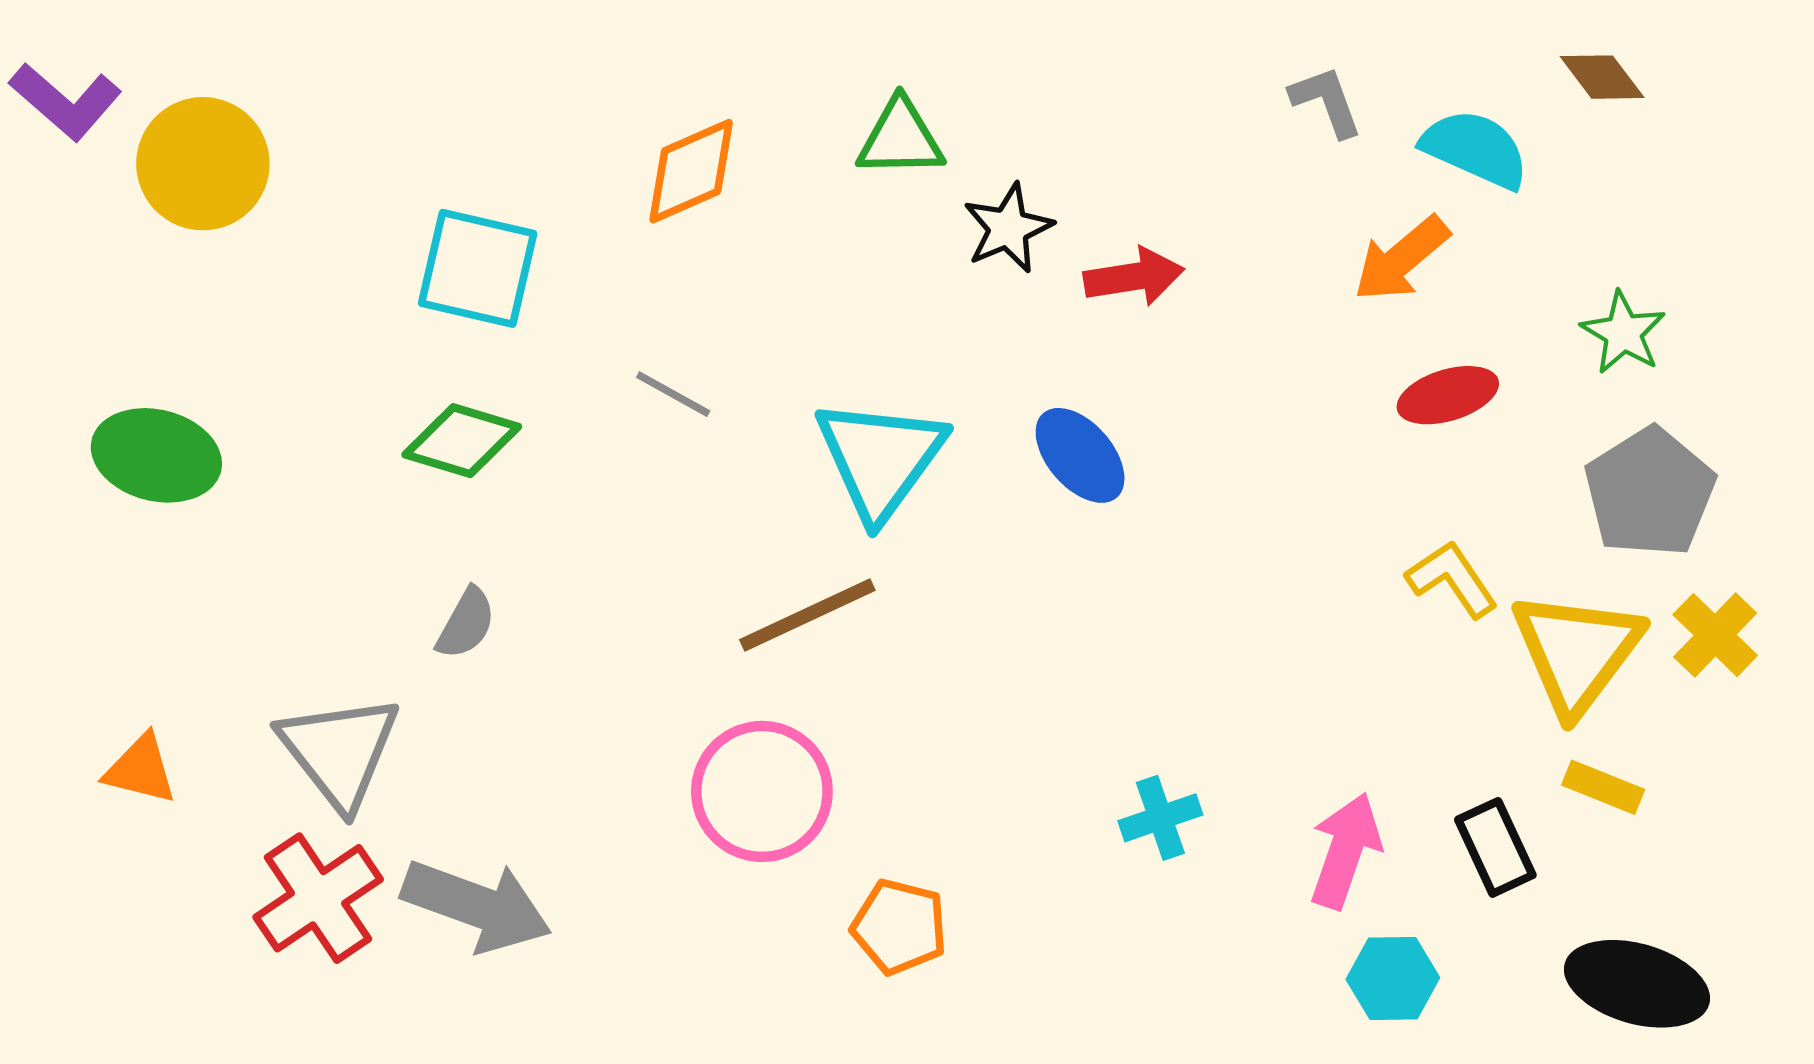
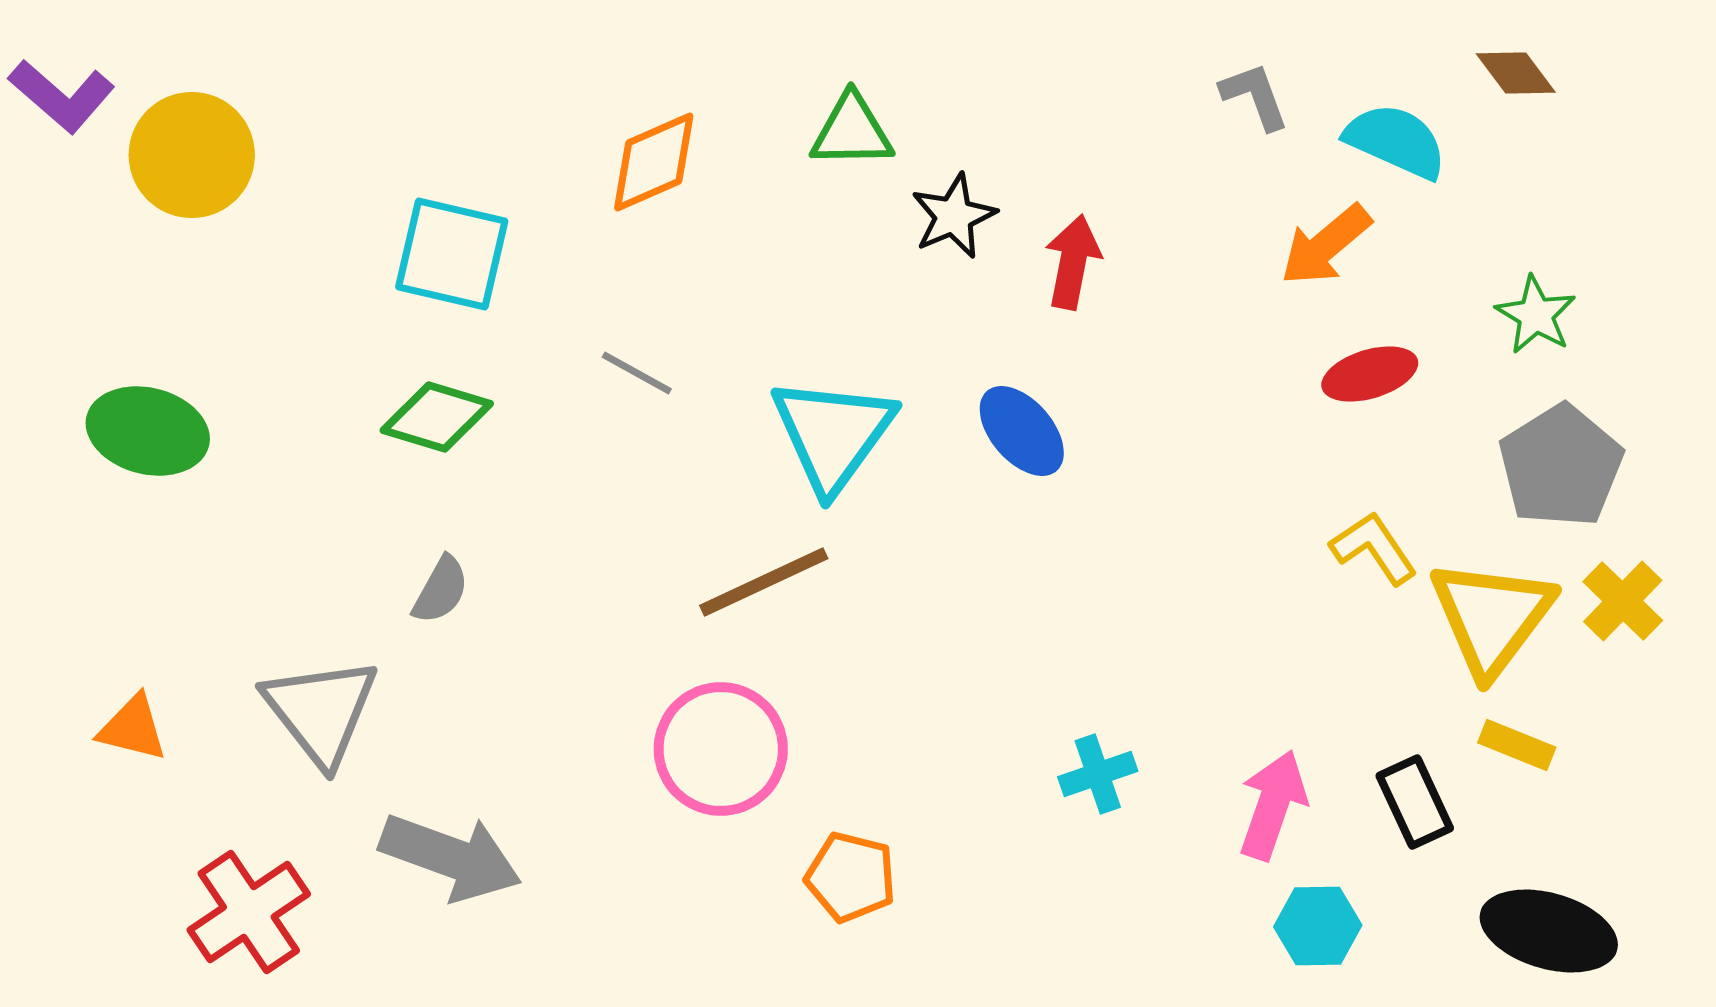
red arrow: (1134, 277) -> (1073, 262), turned -70
red cross: (318, 898) -> (249, 912), moved

